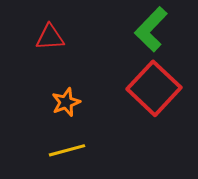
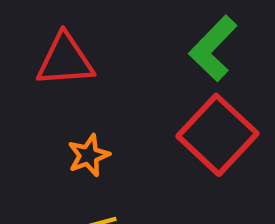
red triangle: (50, 37) -> (65, 60), size x1.4

